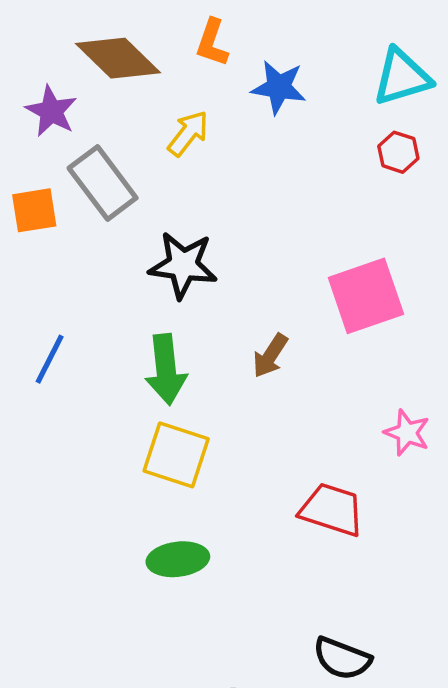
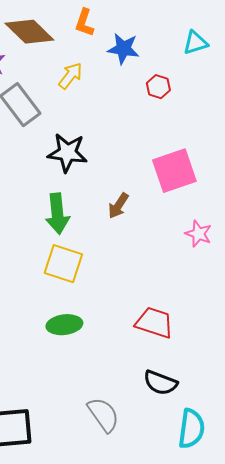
cyan triangle: (402, 77) -> (195, 43), size x0.7
red hexagon: (398, 152) -> (158, 87), moved
pink star: (407, 433) -> (198, 234), moved
red trapezoid: (332, 510) -> (154, 323), moved

